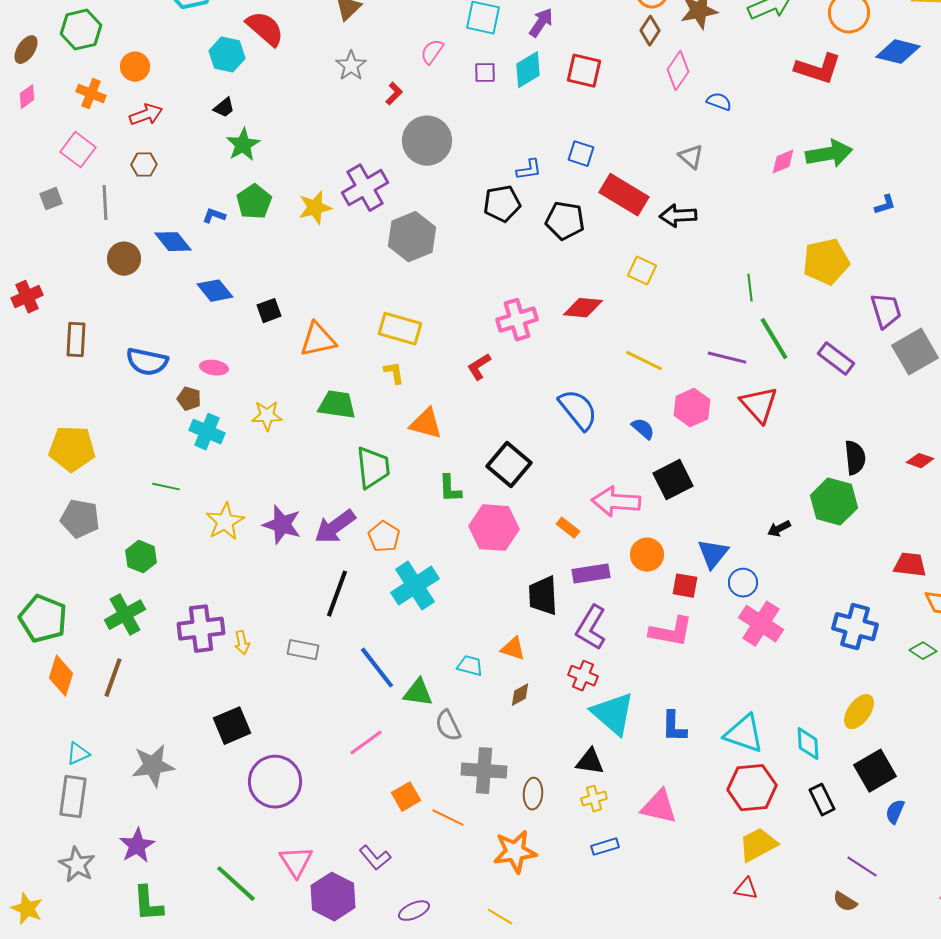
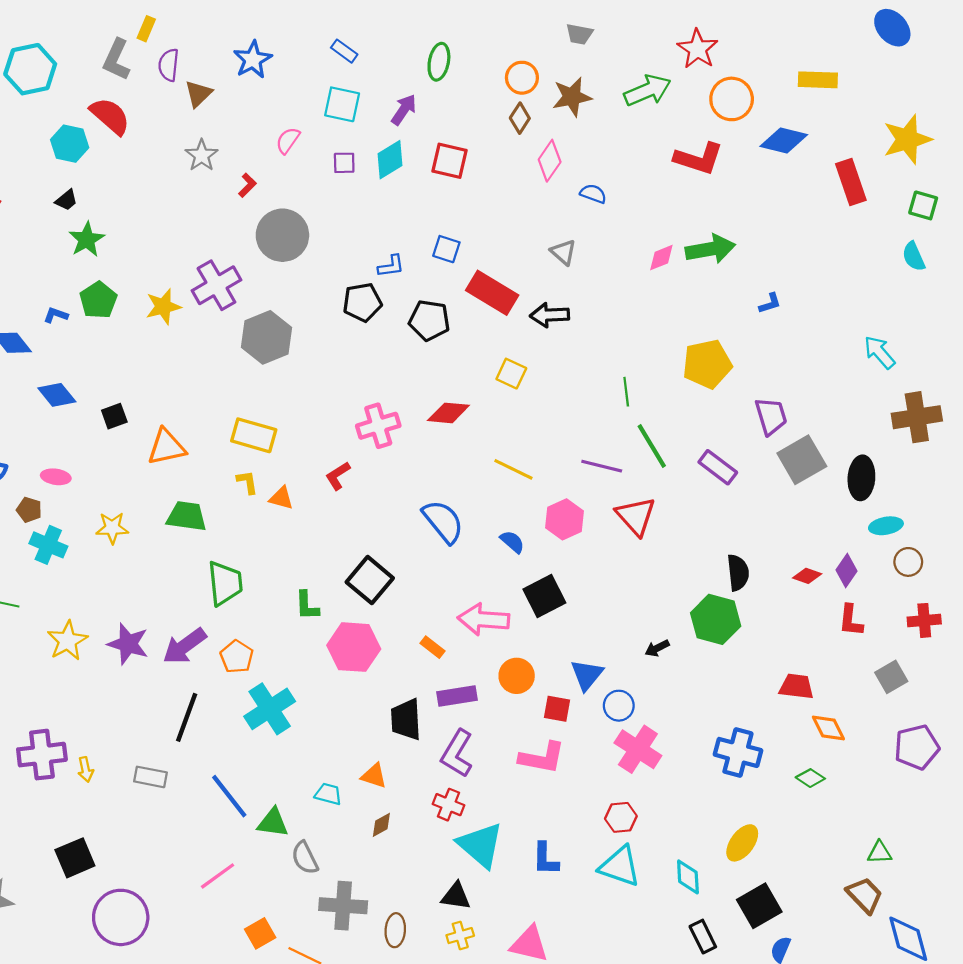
orange triangle: (426, 424) -> (281, 498), moved, size x0.7
red hexagon: (752, 788) -> (621, 817), moved, size x0.6

